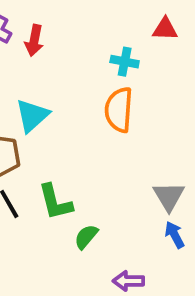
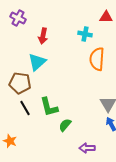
red arrow: (34, 41) -> (43, 36), moved
orange semicircle: (119, 110) -> (97, 59), moved

